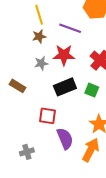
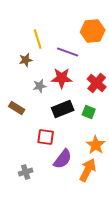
brown star: (39, 36) -> (26, 60), moved
purple semicircle: (65, 139) -> (63, 159), turned 60

